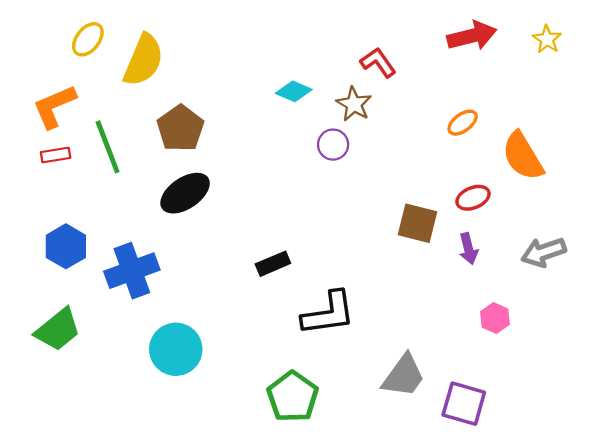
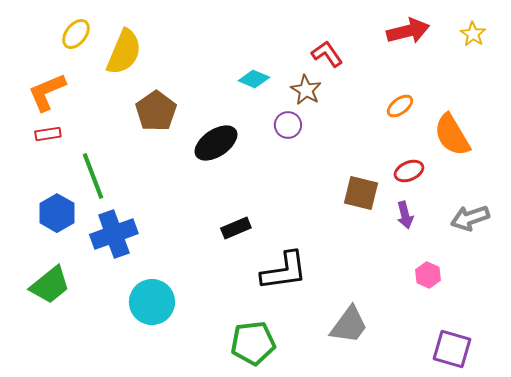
green line: (108, 147) -> (93, 176), moved
black ellipse: (185, 193) -> (216, 143), moved
green pentagon: (293, 397) -> (253, 343), turned 30
purple square: (464, 404) -> (452, 349), moved

